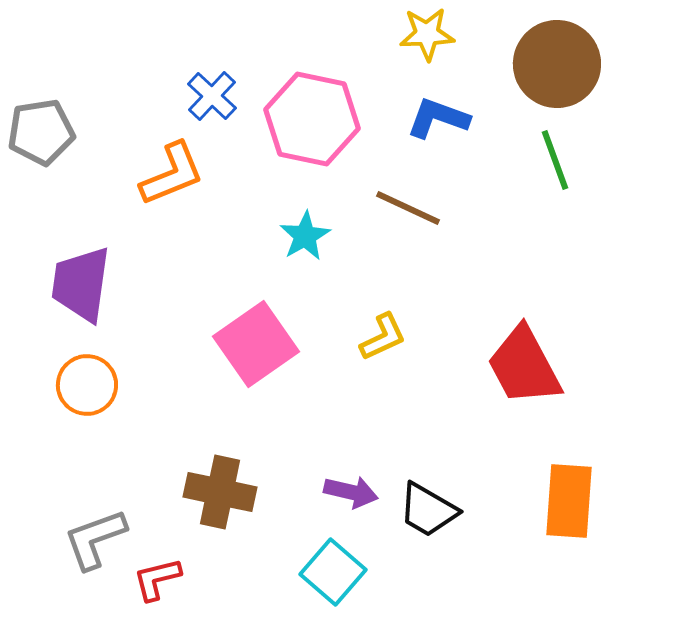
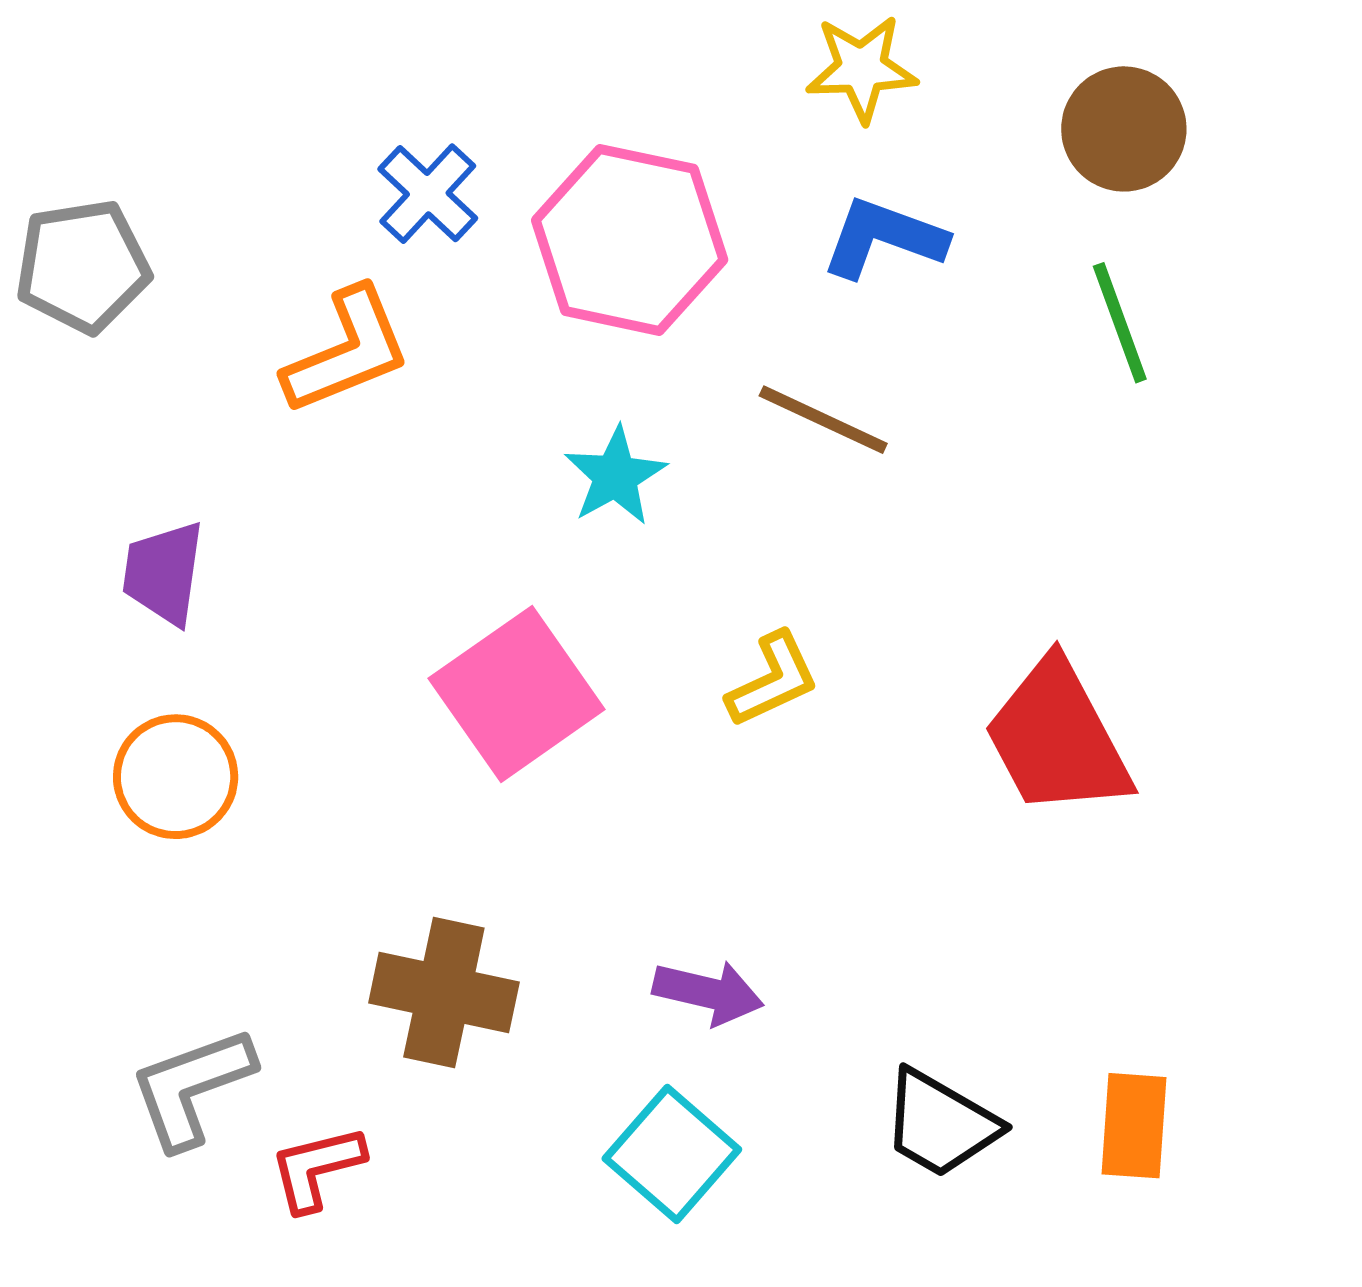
brown circle: (557, 64) -> (1124, 129), size x0.7
purple trapezoid: (81, 284) -> (163, 573), size x0.7
orange rectangle: (569, 501) -> (1134, 1126), moved, size x0.7
black trapezoid: (428, 510) -> (940, 1124), moved

